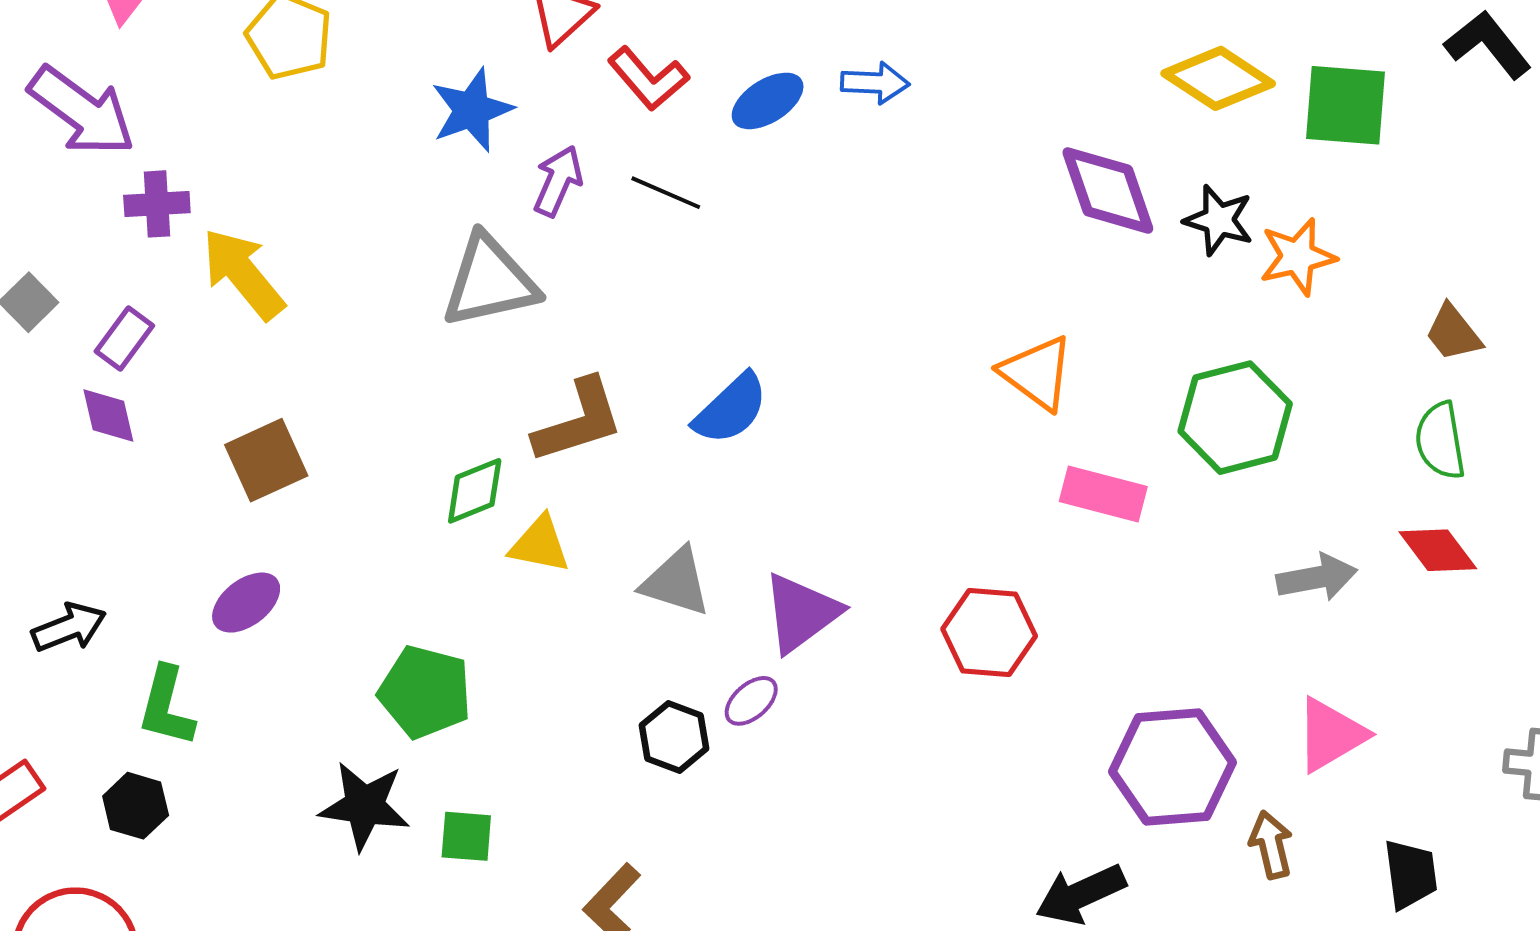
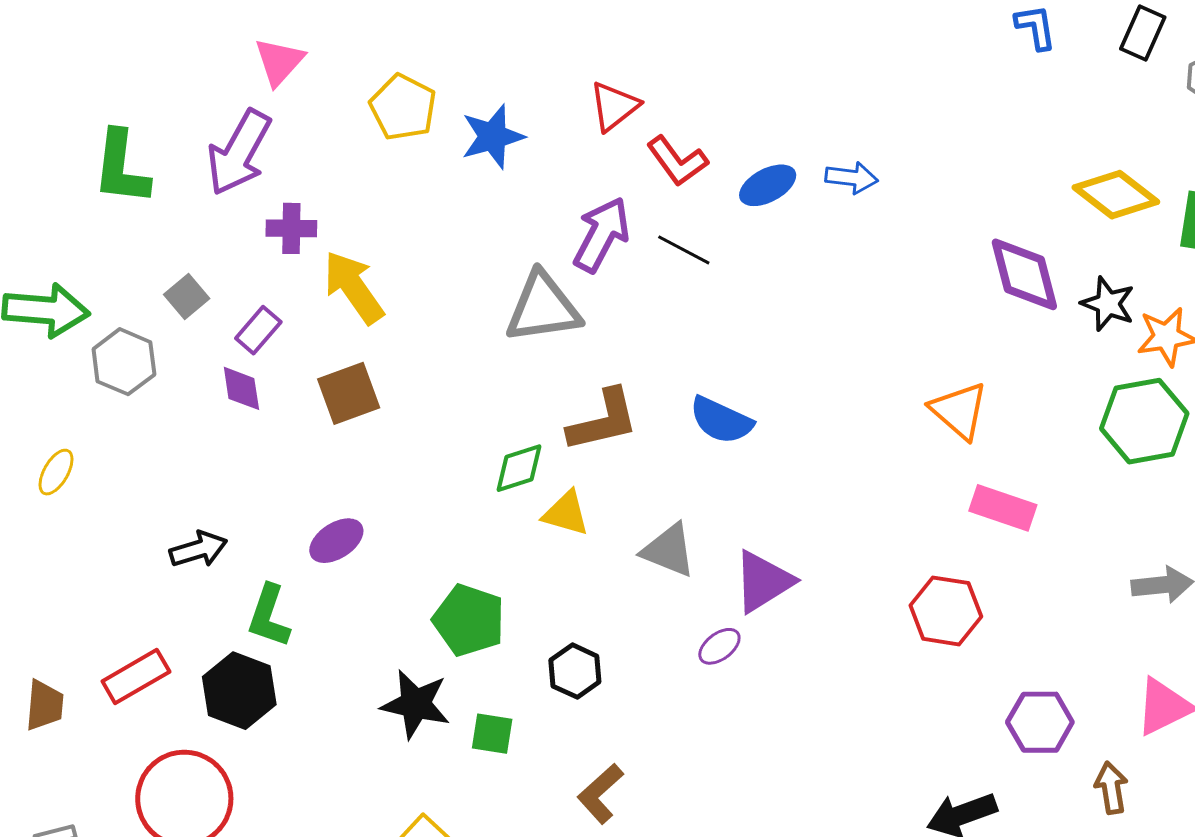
blue star: (472, 110) -> (493, 137), moved
purple arrow: (82, 111) -> (239, 152), turned 78
purple arrow: (558, 181) -> (602, 234), size x1.4
blue semicircle: (731, 409) -> (721, 420), turned 64
green hexagon: (1235, 418) -> (1144, 421), moved
brown square: (266, 460) -> (349, 393), moved
red hexagon: (989, 632) -> (946, 611), moved
black hexagon: (674, 737) -> (575, 671), moved
purple hexagon: (1172, 767) -> (1040, 722), size x0.7
black hexagon: (136, 806) -> (239, 691), size x1.5

